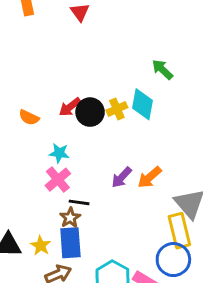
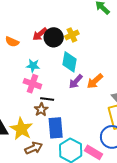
cyan diamond: (142, 104) -> (69, 62), moved
pink cross: (58, 180) -> (32, 84), turned -30
blue rectangle: (70, 243) -> (56, 128), moved
yellow star: (41, 246) -> (21, 129), size x1.6

